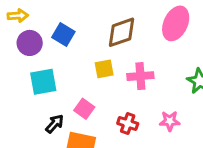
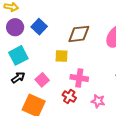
pink cross: (140, 76) -> (79, 78), moved
cyan square: (43, 82) -> (18, 55), turned -30
black arrow: (55, 124) -> (18, 78), moved

